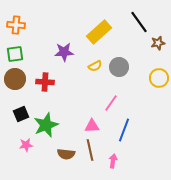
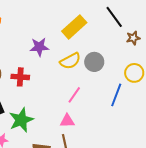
yellow semicircle: (95, 66) -> (70, 61), size x1.5
pink line: (111, 103) -> (74, 95), moved
blue line: (124, 130) -> (116, 95), moved

